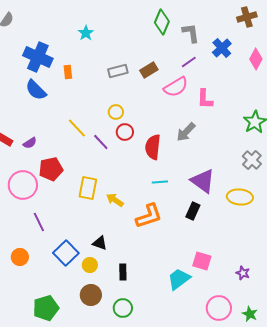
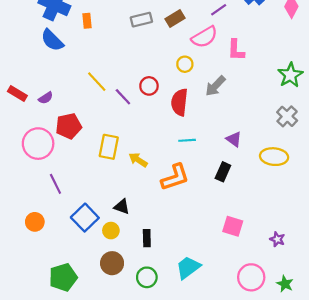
yellow circle: (116, 112) -> (185, 64), moved
purple triangle: (203, 181) -> (234, 139), size x0.6
cyan trapezoid: (179, 279) -> (188, 268), moved

